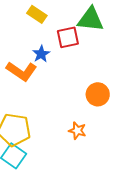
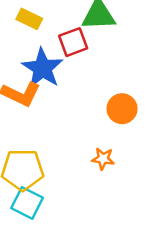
blue star: (41, 54) -> (42, 68), size x1.8

